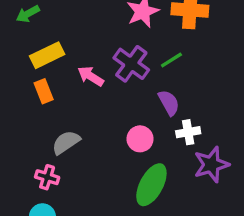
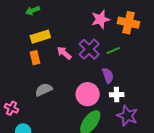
pink circle: (140, 139) -> (88, 94), size x1.5
purple star: (211, 165) -> (127, 116), turned 30
pink cross: (47, 177) -> (11, 108), moved

